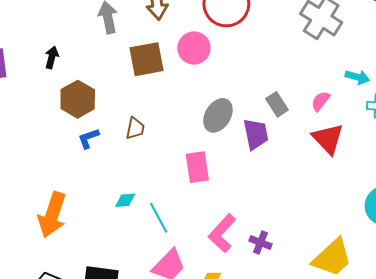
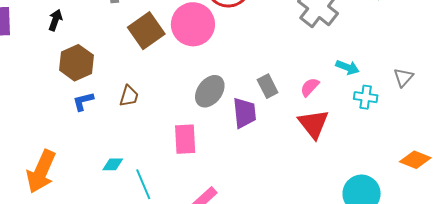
pink circle: (194, 48) -> (193, 24), size x1.4
brown square: (147, 59) -> (146, 31), turned -30

